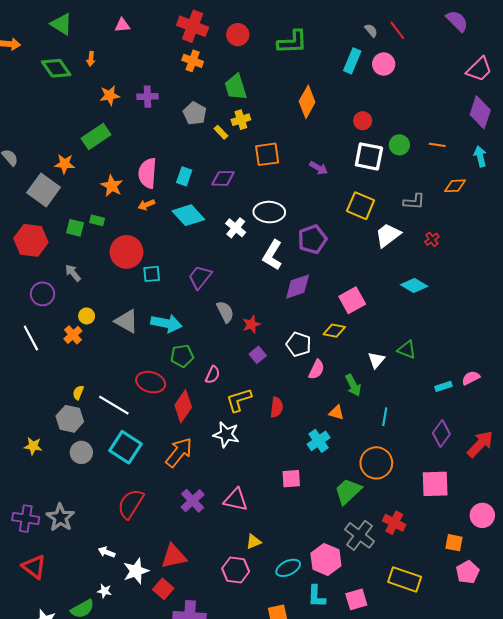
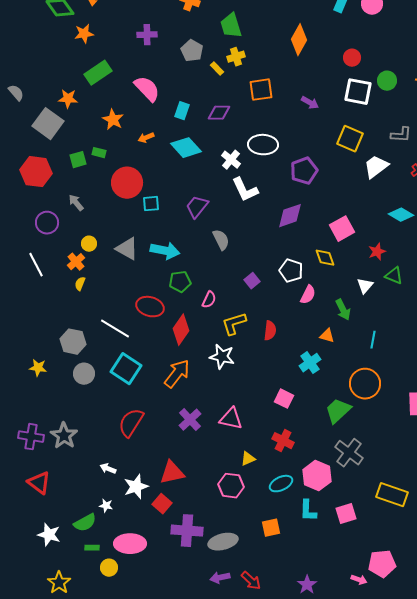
orange star: (110, 96) -> (84, 34), moved
pink semicircle: (147, 173) -> (147, 89), moved, turned 132
green square: (75, 228) -> (78, 160), turned -30
white L-shape: (272, 255) -> (245, 190), moved, turned -56
red star: (251, 324) -> (377, 252), moved
yellow diamond: (334, 331) -> (325, 258), turned 60
yellow semicircle: (78, 393) -> (80, 284), moved
pink square: (291, 479) -> (284, 399), turned 30
red cross: (394, 523) -> (283, 441), moved

